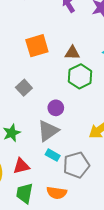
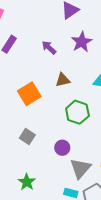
brown triangle: (72, 53) -> (63, 80), moved
gray triangle: (48, 131) -> (80, 168), moved

